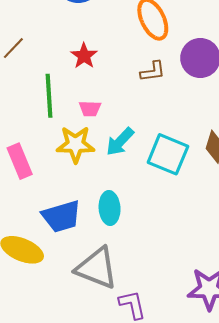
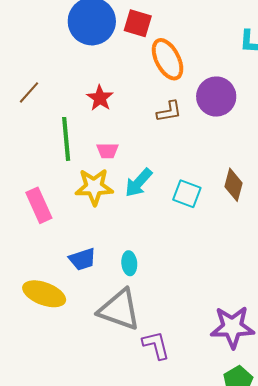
cyan square: (168, 154) -> (187, 194), size x0.7
cyan ellipse: (110, 208) -> (129, 263), moved, size x0.7
blue trapezoid: (61, 216) -> (82, 259), size x0.7

